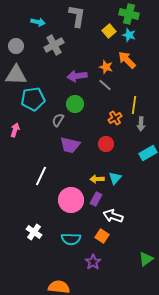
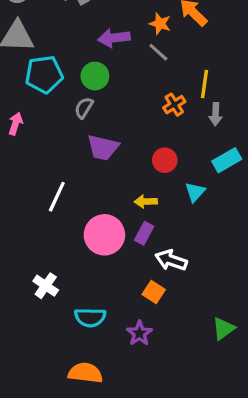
green circle: (75, 104) -> (95, 76), moved
red circle: (106, 144) -> (165, 160), moved
cyan triangle: (115, 178) -> (195, 192), moved
cyan semicircle: (71, 239) -> (90, 317), moved

